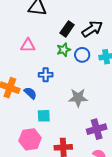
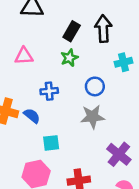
black arrow: (92, 29) -> (103, 29), turned -55
blue circle: (82, 55) -> (95, 86), moved
purple cross: (97, 129) -> (119, 154), turned -30

